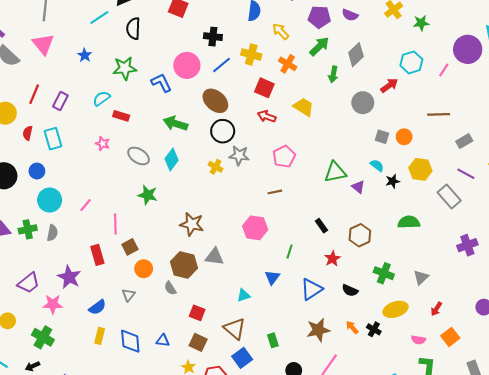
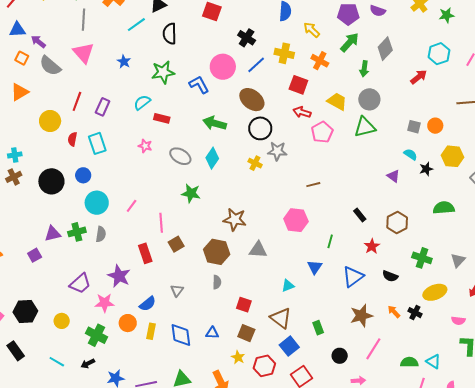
black cross: (213, 37) -> (247, 38), turned 30
gray circle: (363, 103) -> (369, 99), moved
pink pentagon: (284, 157) -> (322, 132), moved
green triangle: (335, 172) -> (365, 127), moved
brown hexagon: (184, 265) -> (217, 252), moved
orange circle: (144, 269) -> (128, 323), moved
gray semicircle: (170, 288) -> (217, 282), turned -144

